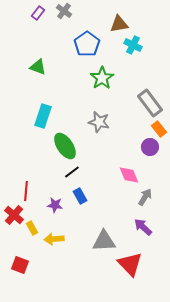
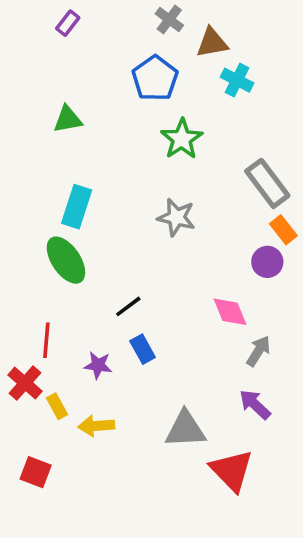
gray cross: (64, 11) -> (169, 19), moved
green triangle: (38, 67) -> (68, 119), turned -30
green ellipse: (65, 146) -> (66, 260), moved

